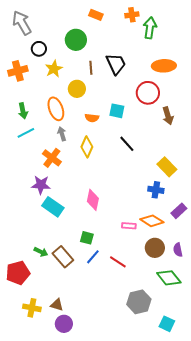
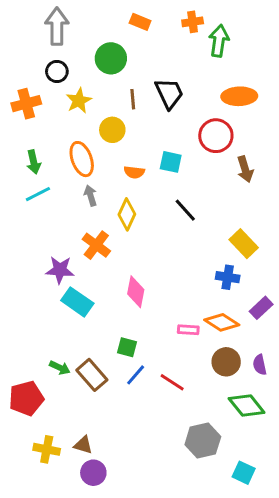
gray arrow: (22, 23) -> (57, 26), moved, turned 30
orange cross: (52, 158) -> (96, 245), moved

